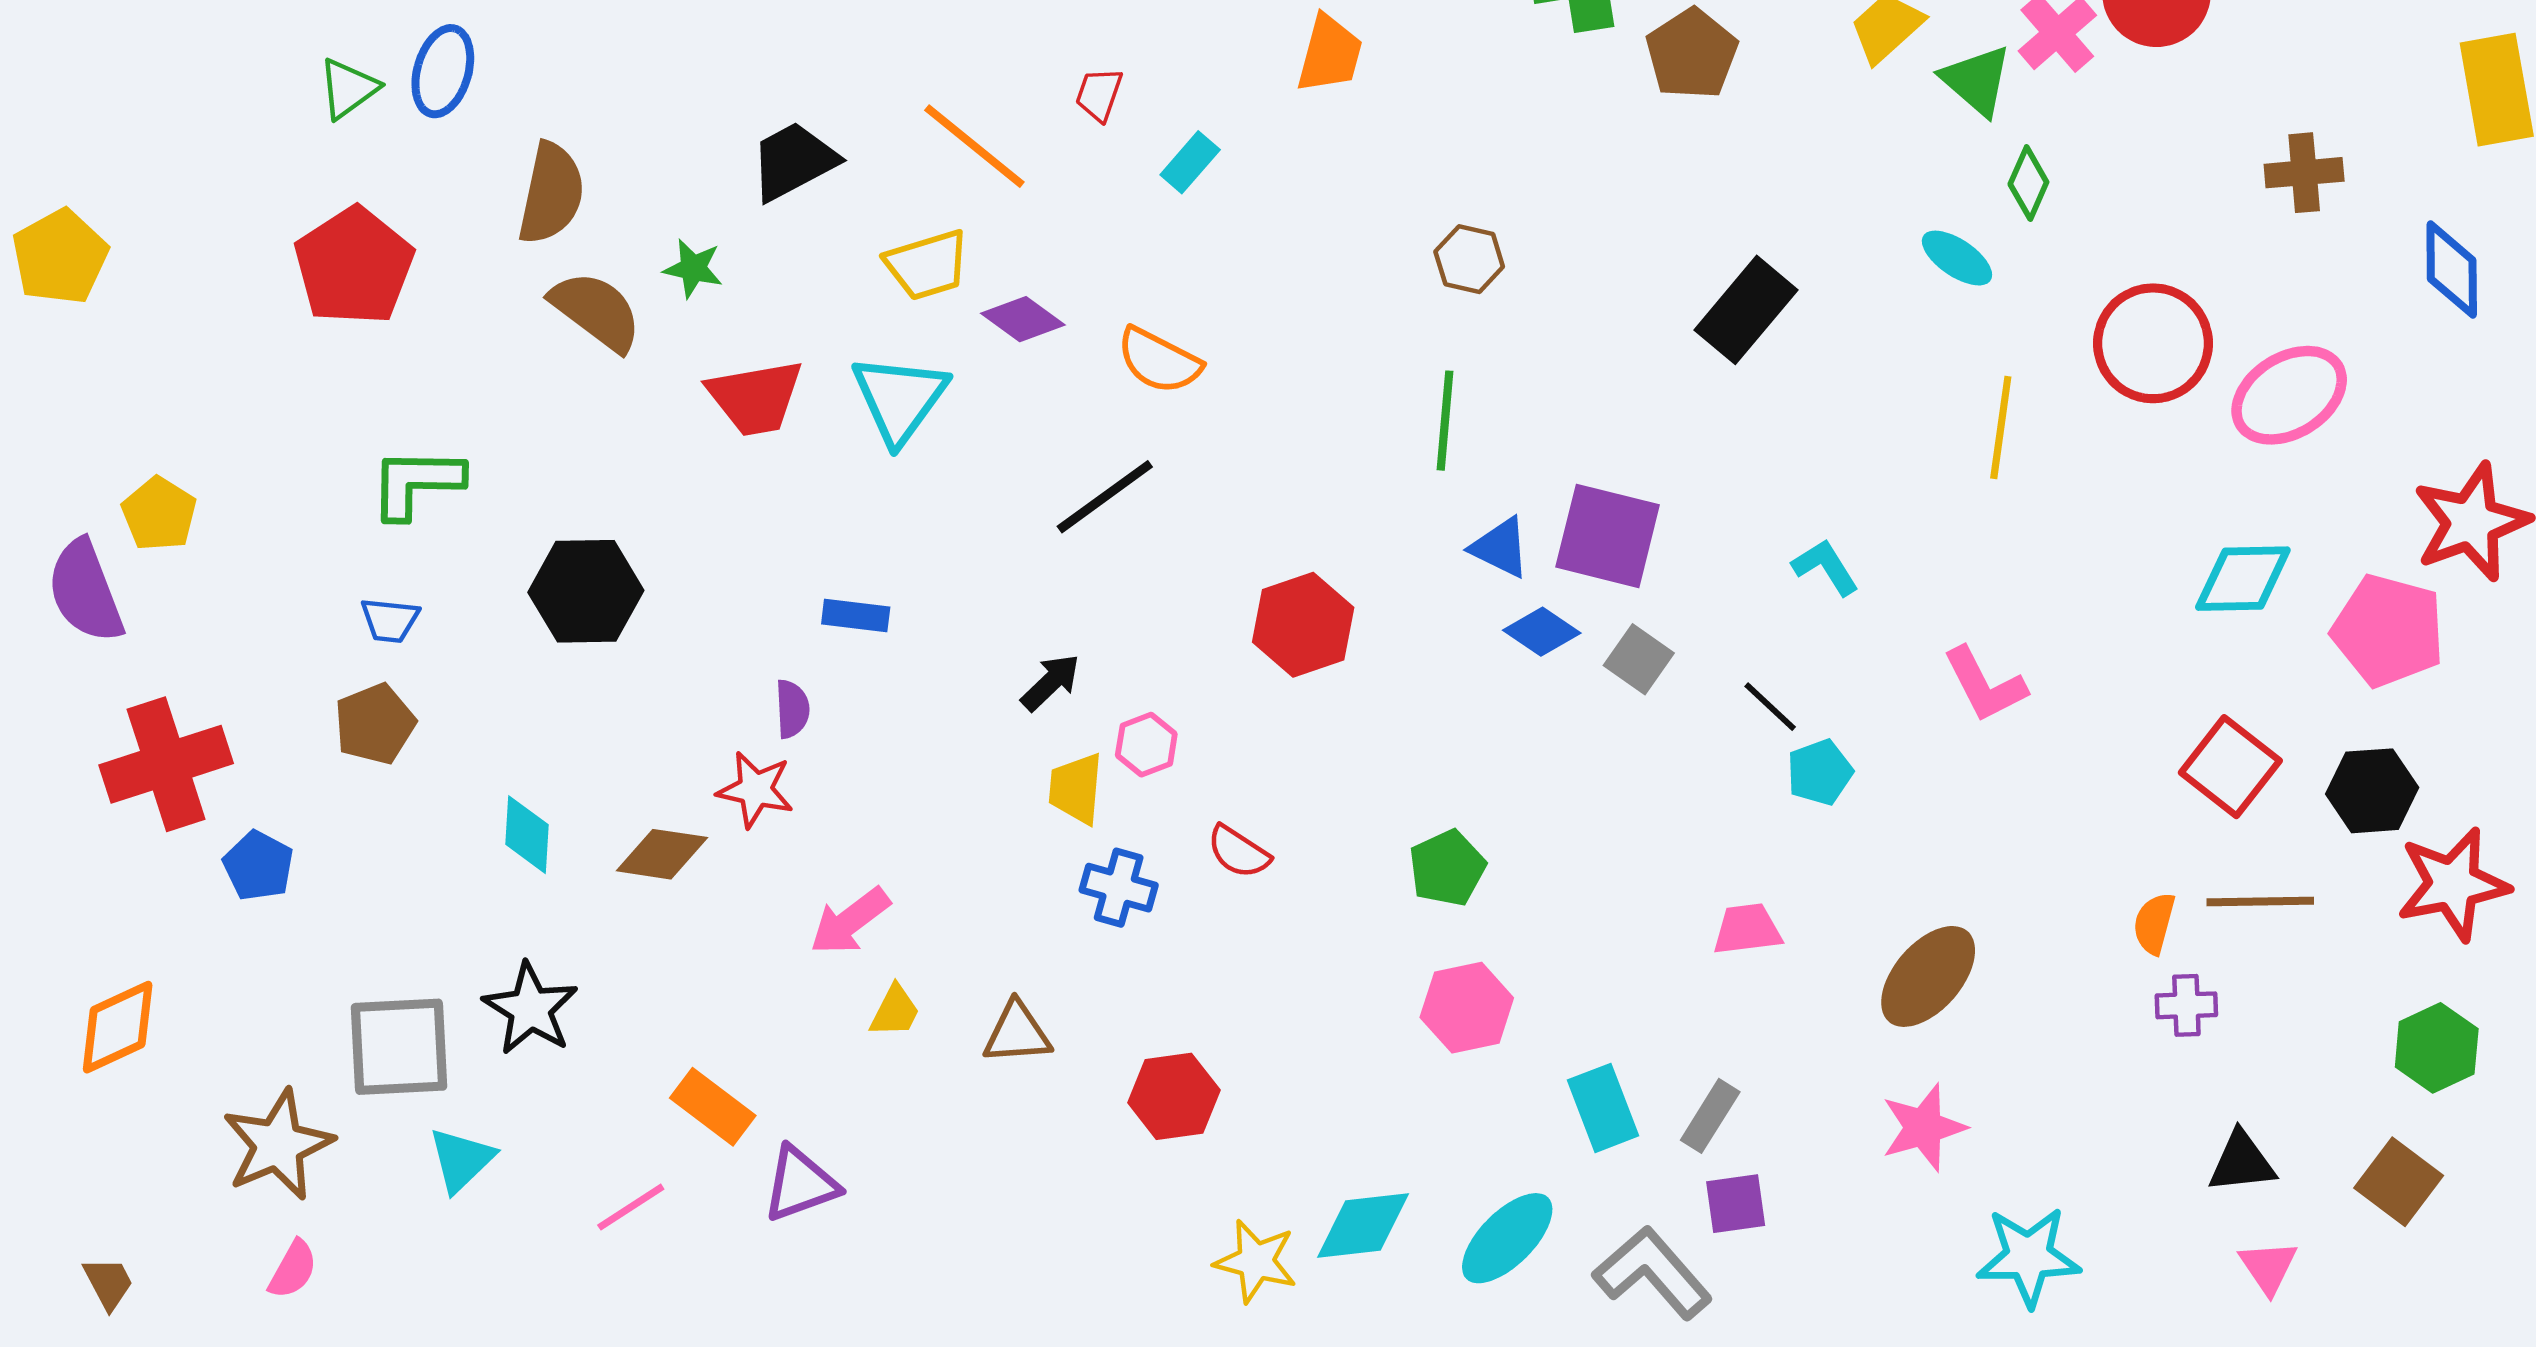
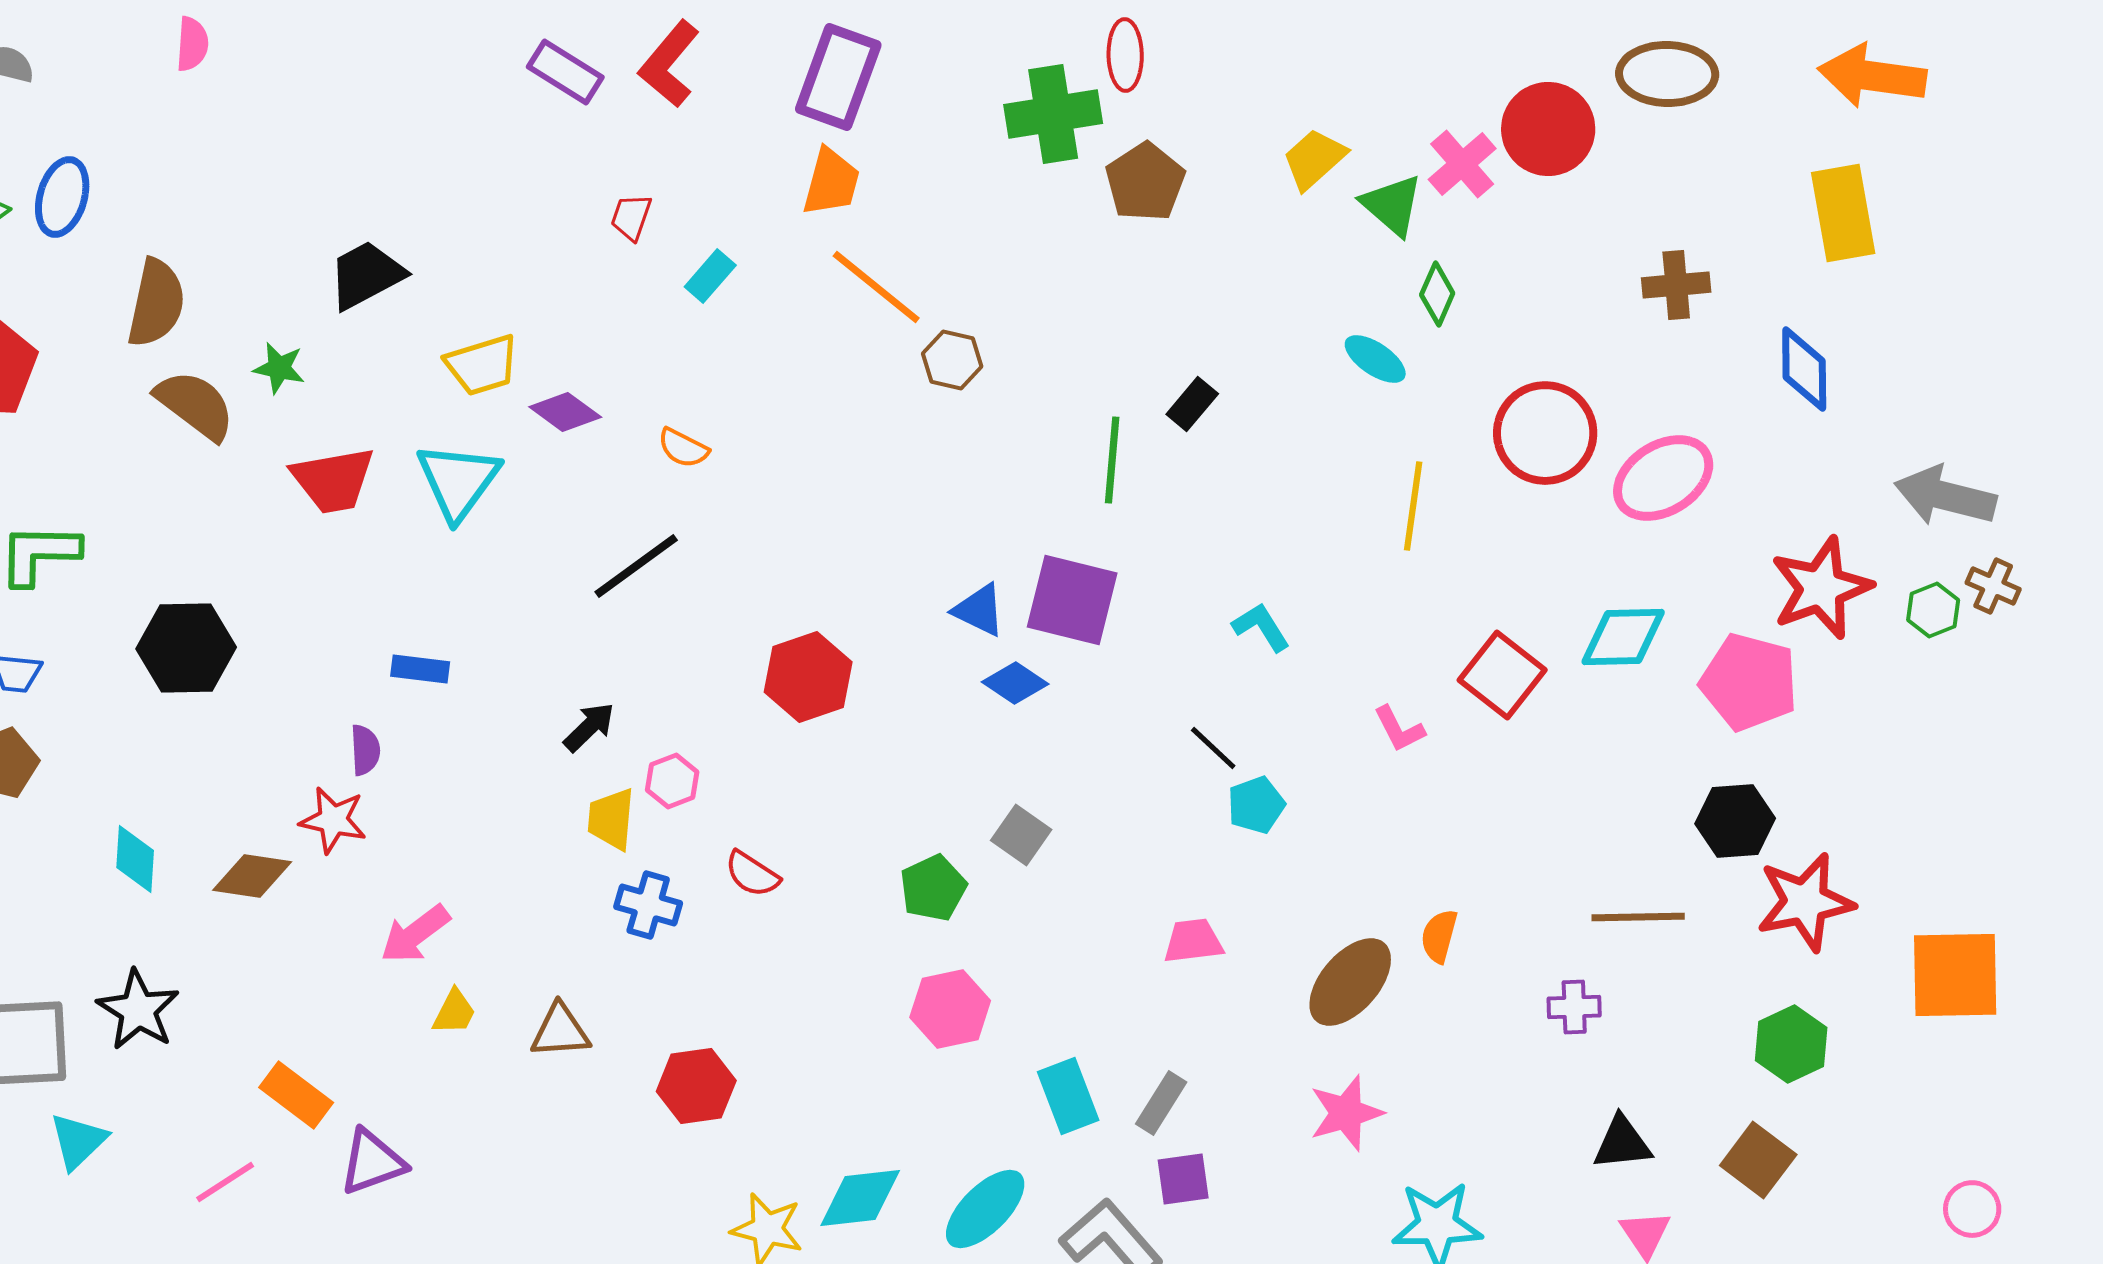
orange line: (974, 146) -> (876, 287), moved
black rectangle: (1746, 310) -> (1192, 404), size x0.6
orange semicircle: (1159, 361) -> (683, 448), size x0.7
green line: (1445, 421) -> (1112, 460), moved
gray square: (1639, 659) -> (1021, 835), moved
pink L-shape: (1985, 685) -> (1399, 729), size x0.7
red square: (2230, 767) -> (1502, 675), moved
orange semicircle: (2154, 923) -> (1439, 936), moved

